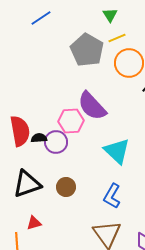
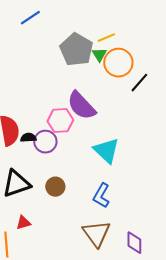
green triangle: (110, 15) -> (99, 55), moved

